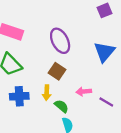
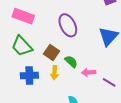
brown square: (57, 71) -> (51, 53), moved
green semicircle: (62, 106) -> (71, 62), moved

